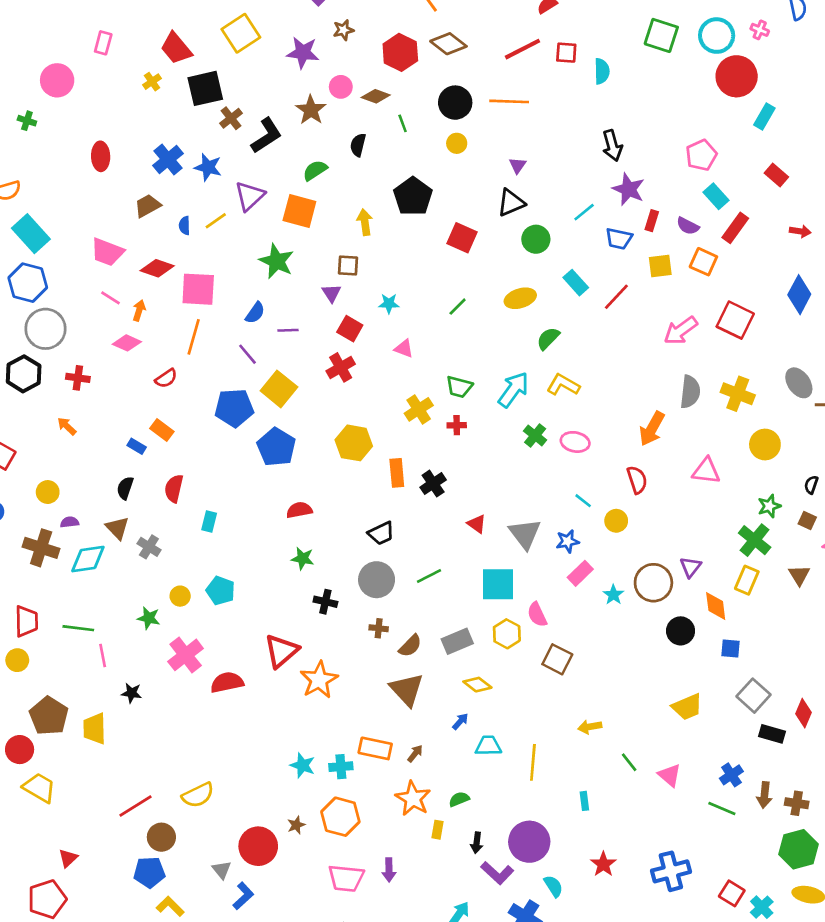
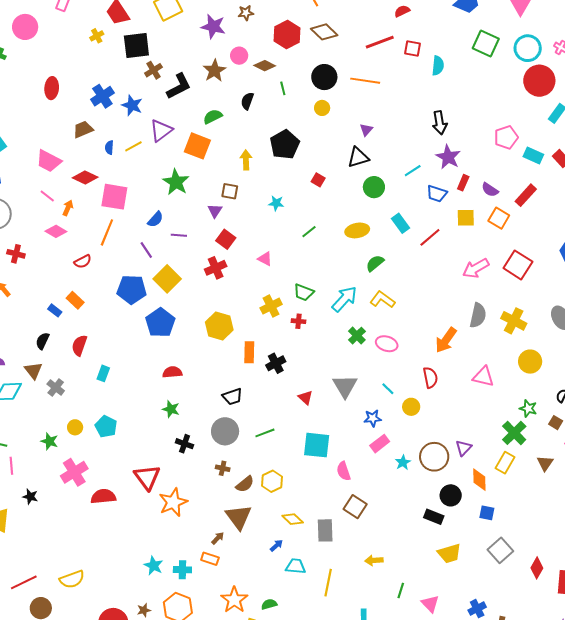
cyan rectangle: (716, 196) -> (533, 155), moved, turned -30
red square: (462, 238) -> (318, 180), size x0.6
cyan star: (389, 303) -> (276, 203), moved
green star: (769, 506) -> (528, 408), turned 30
gray triangle: (525, 534) -> (345, 386), moved
yellow hexagon: (507, 634) -> (272, 481), moved
gray rectangle: (457, 641) -> (325, 530), moved, turned -75
red triangle: (281, 651) -> (147, 477), turned -32
black rectangle: (772, 734) -> (434, 517), moved
orange rectangle: (375, 748) -> (210, 559), size x0.7
brown arrow: (415, 754) -> (218, 538), moved
green line: (629, 762) -> (401, 591), turned 49

